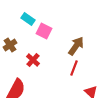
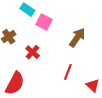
red line: (74, 68) -> (68, 72), moved

